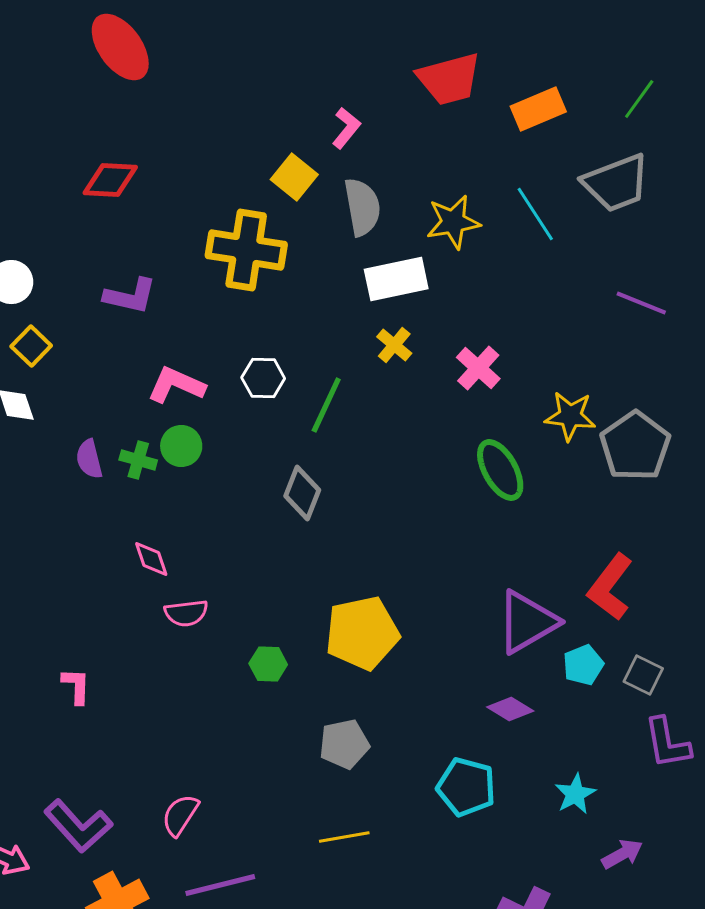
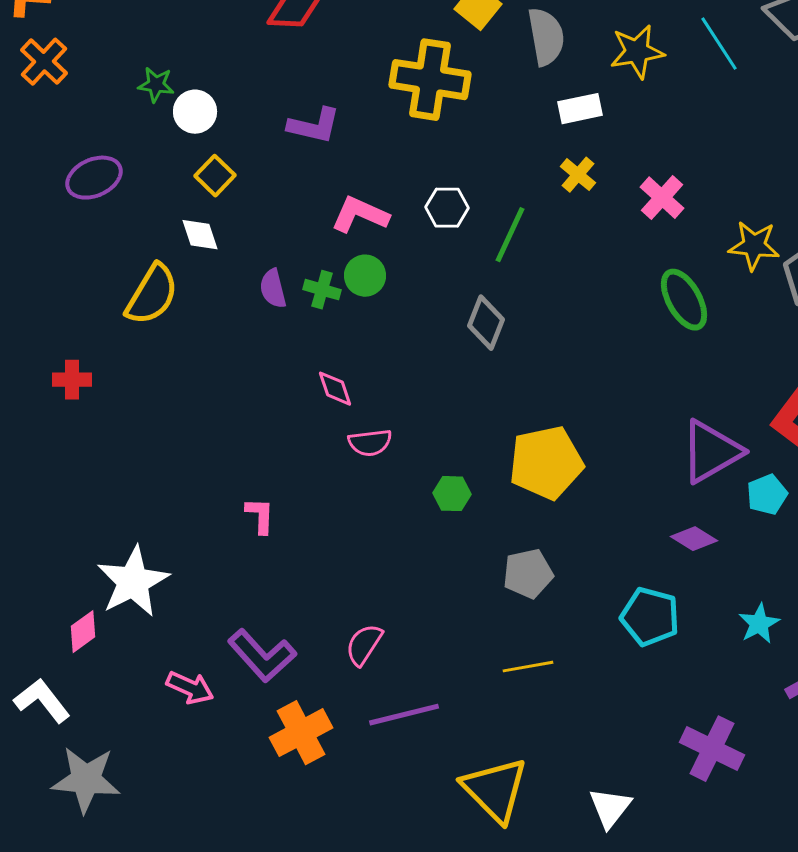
white rectangle: (396, 279) -> (580, 109), size x0.7

